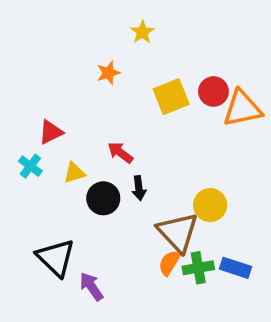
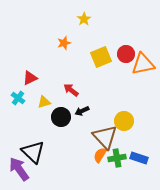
black arrow: (139, 188) -> (82, 111), turned 72
purple arrow: (91, 286) -> (19, 169), moved, size x1.4

